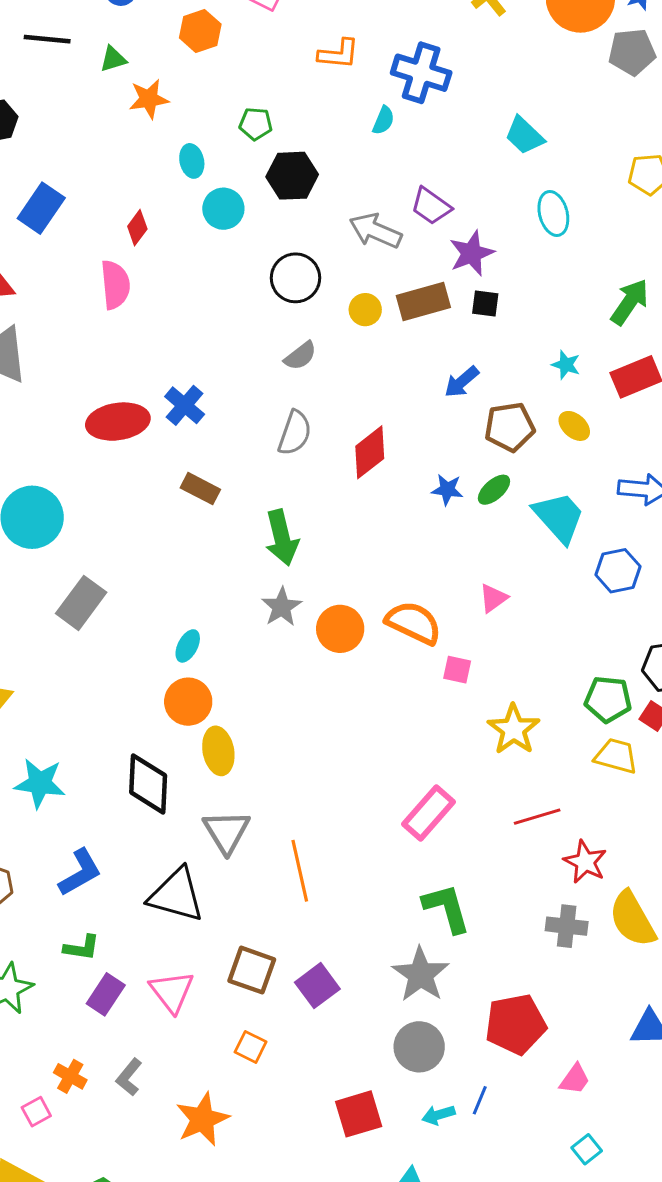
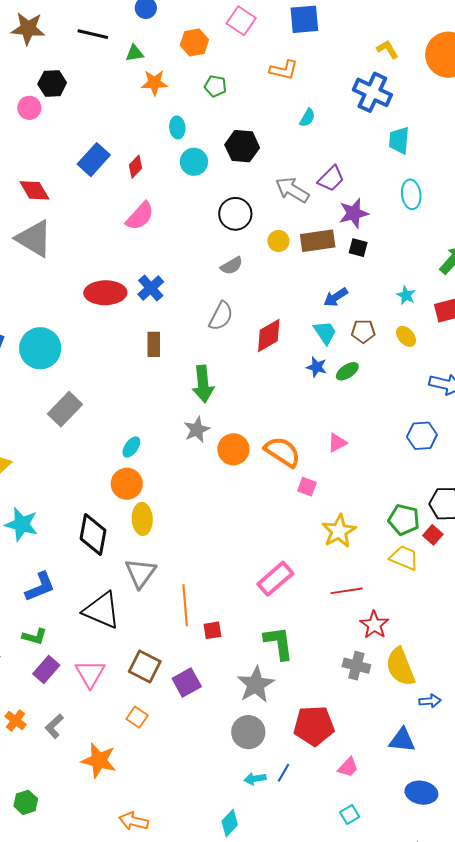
blue cross: (421, 73) -> (372, 92), moved
green pentagon: (256, 124) -> (215, 86), moved
cyan trapezoid: (524, 136) -> (399, 140), turned 44
purple trapezoid: (431, 206) -> (331, 179), turned -88
blue rectangle: (41, 208) -> (94, 160), moved
pink semicircle: (115, 285) -> (140, 216), moved, turned 40
brown pentagon: (510, 427) -> (363, 331), size x0.7
brown rectangle: (200, 489) -> (154, 344), turned 55
cyan trapezoid: (559, 517) -> (325, 333), moved, size x0.7
red square: (359, 1114) -> (212, 630), moved, size x0.6
orange star: (202, 1119) -> (99, 760), turned 30

